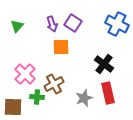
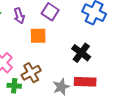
purple arrow: (52, 24) -> (19, 16), moved
red rectangle: (108, 93) -> (85, 82), turned -75

